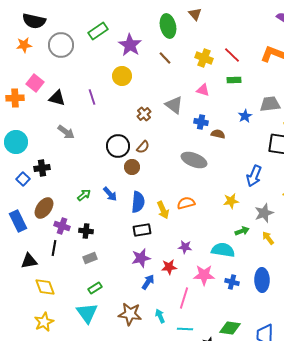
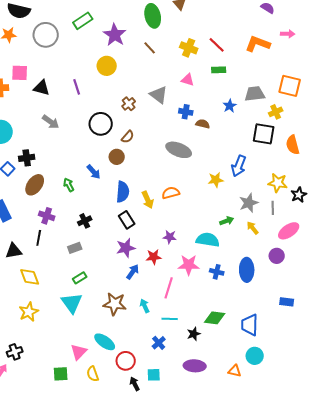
pink square: (35, 83) -> (20, 73), turned -36
black circle: (118, 146) -> (101, 124), moved
blue arrow: (110, 194) -> (94, 172), moved
green arrow: (84, 195) -> (69, 185), turned -80
yellow star: (231, 201) -> (216, 180), moved
brown ellipse: (44, 208) -> (35, 185), moved
black rectangle: (142, 230) -> (127, 220), turned 66
black cross: (86, 231) -> (85, 221), moved, turned -32

